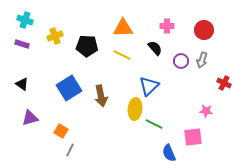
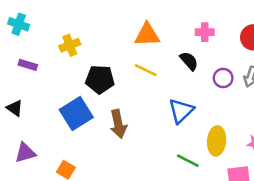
yellow cross: (55, 36) -> (70, 45), moved
purple rectangle: (22, 44) -> (28, 65), moved
black pentagon: (87, 46) -> (100, 79), moved
yellow ellipse: (135, 109) -> (217, 141), moved

